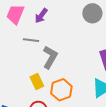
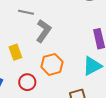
yellow rectangle: (37, 81) -> (15, 52), moved

